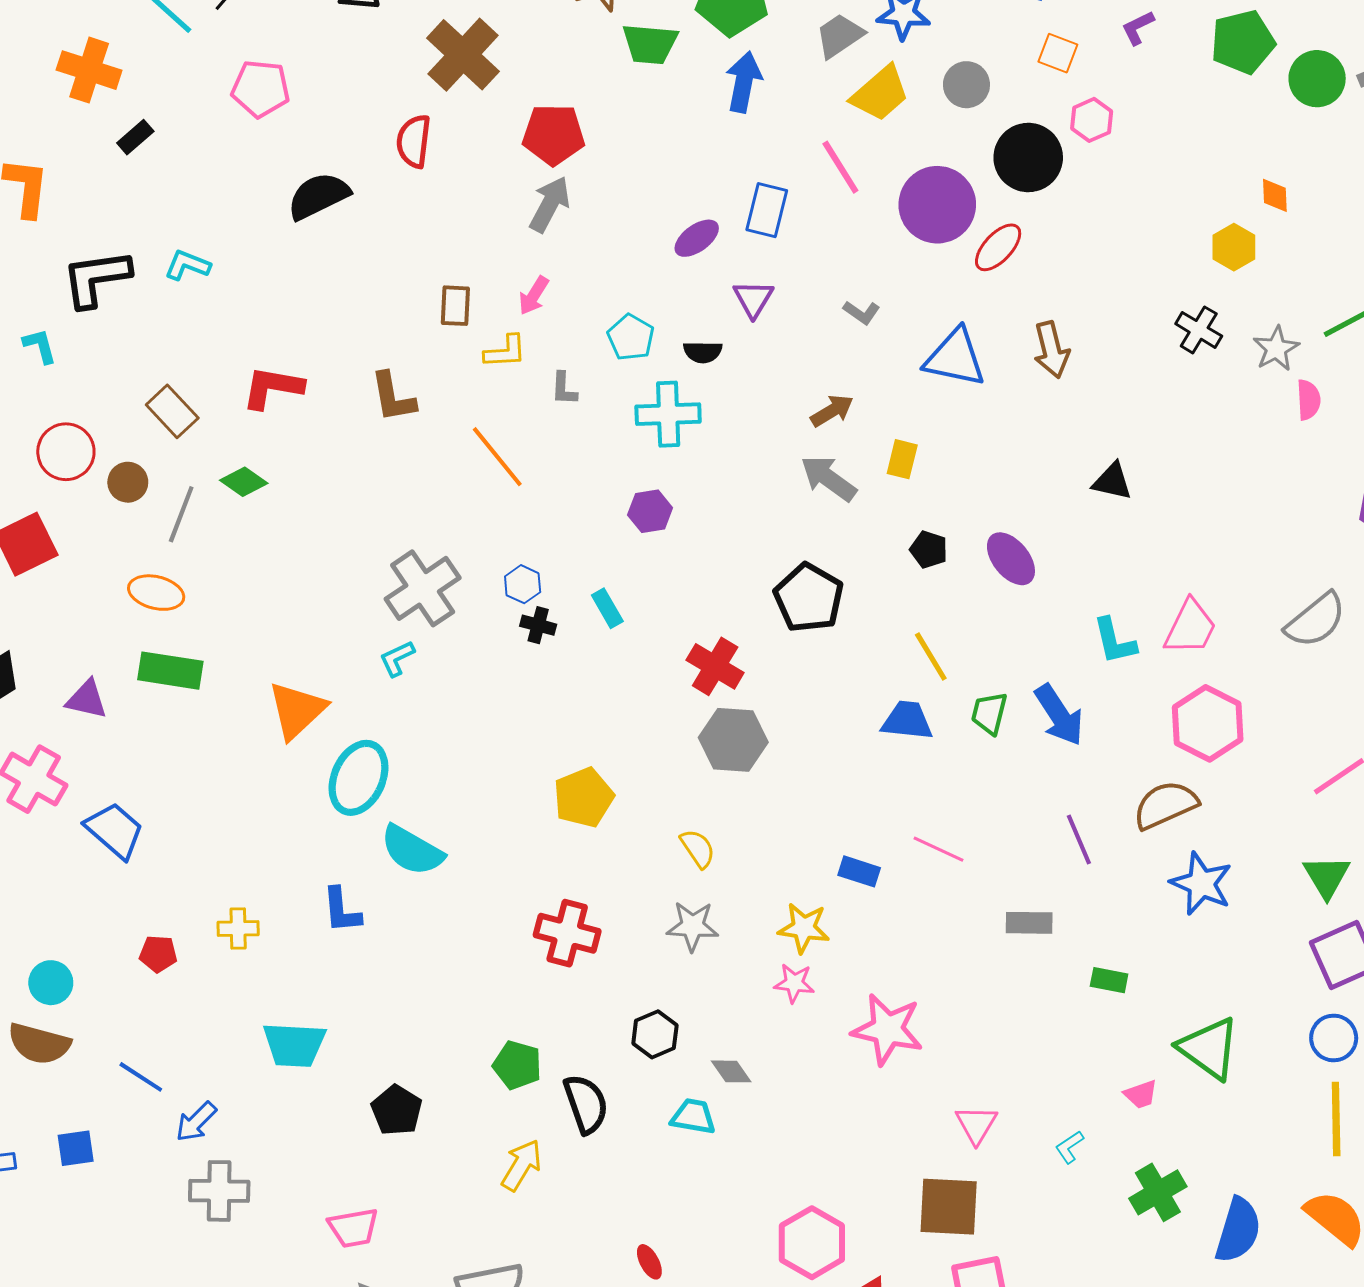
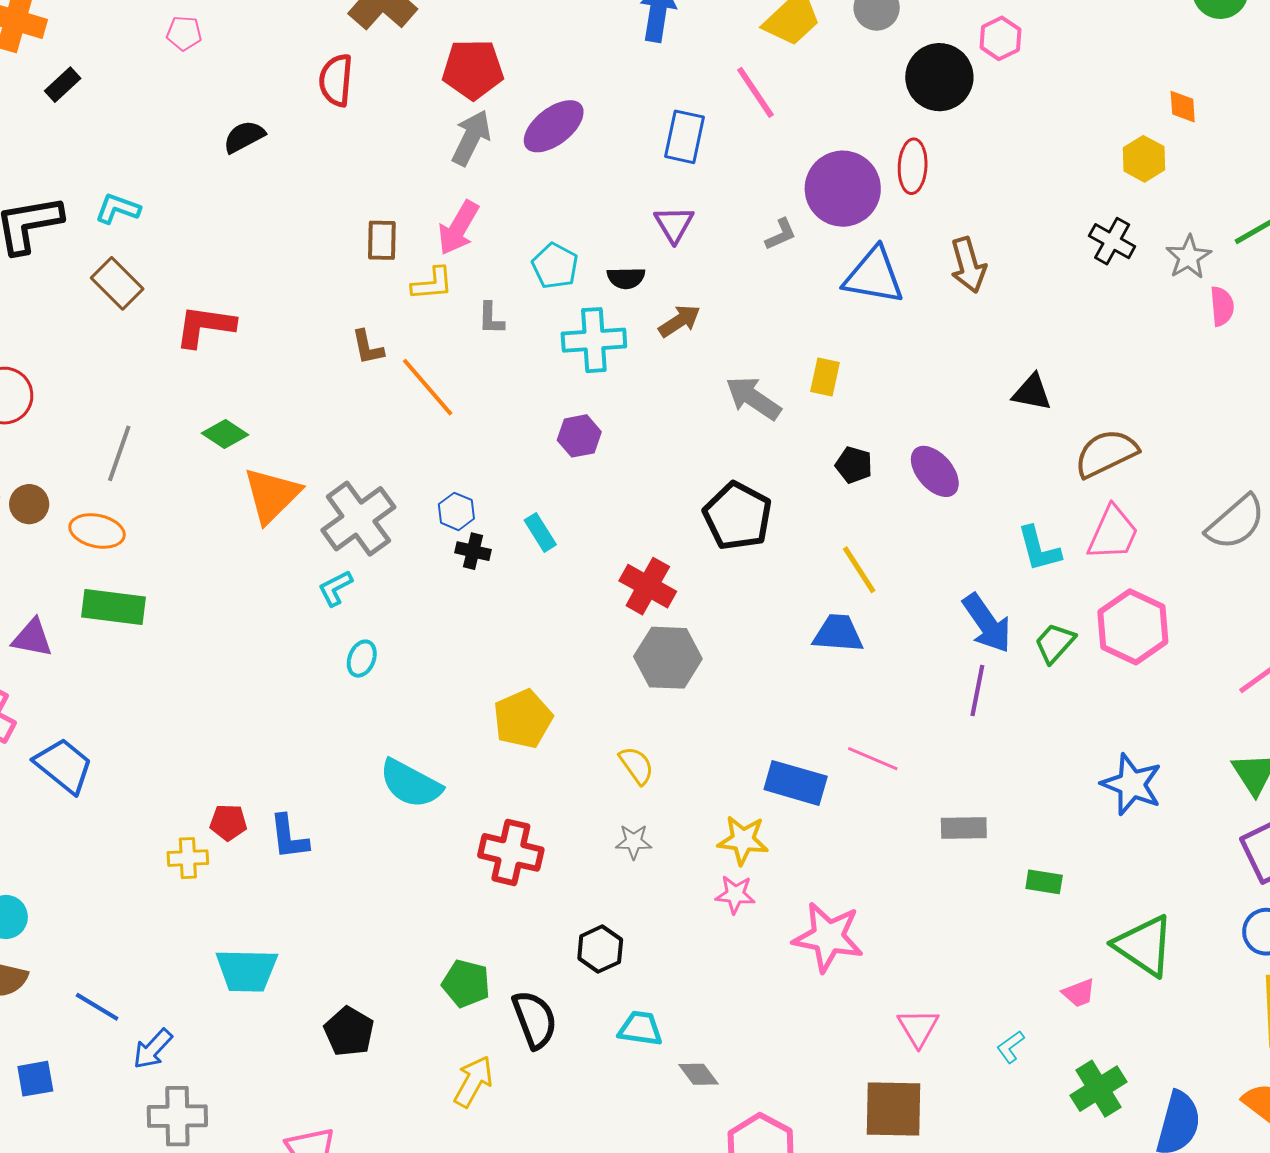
pink pentagon: (261, 89) -> (184, 33), size x0.6
black semicircle: (318, 196) -> (244, 137), size x0.7
purple circle: (937, 205) -> (843, 189), moved
purple ellipse: (697, 238) -> (554, 126), moved, size x1.4
red ellipse: (998, 247) -> (913, 166), turned -38
pink arrow: (534, 296) -> (458, 228), size x1.4
gray L-shape: (862, 312) -> (781, 234), turned -57
brown L-shape: (393, 397) -> (368, 347), moved, size x0.7
brown rectangle: (172, 411) -> (117, 283), moved
brown arrow: (832, 411) -> (679, 321), moved
brown circle: (128, 482) -> (29, 504), moved
green diamond: (244, 482) -> (225, 434), moved
orange triangle: (297, 710) -> (272, 495), moved
green trapezoid: (989, 713) -> (1055, 643), moved, turned 30
cyan ellipse: (358, 778) -> (362, 659), moved, size x0.5
brown semicircle: (1165, 805) -> (1106, 453), moved
purple line: (1079, 839) -> (977, 691), moved, turned 36
cyan semicircle: (412, 850) -> (411, 784), moved
blue rectangle: (859, 871) -> (796, 783), size x1.5
gray star: (692, 926) -> (634, 842), size x0.7
red pentagon: (158, 954) -> (228, 822), moved
gray diamond: (731, 1071) -> (699, 1074), moved

